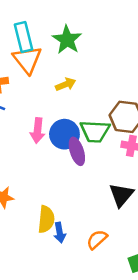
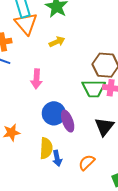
green trapezoid: (95, 131) -> (94, 88), moved
blue circle: (64, 134) -> (54, 113), moved
purple ellipse: (77, 151) -> (68, 121), moved

